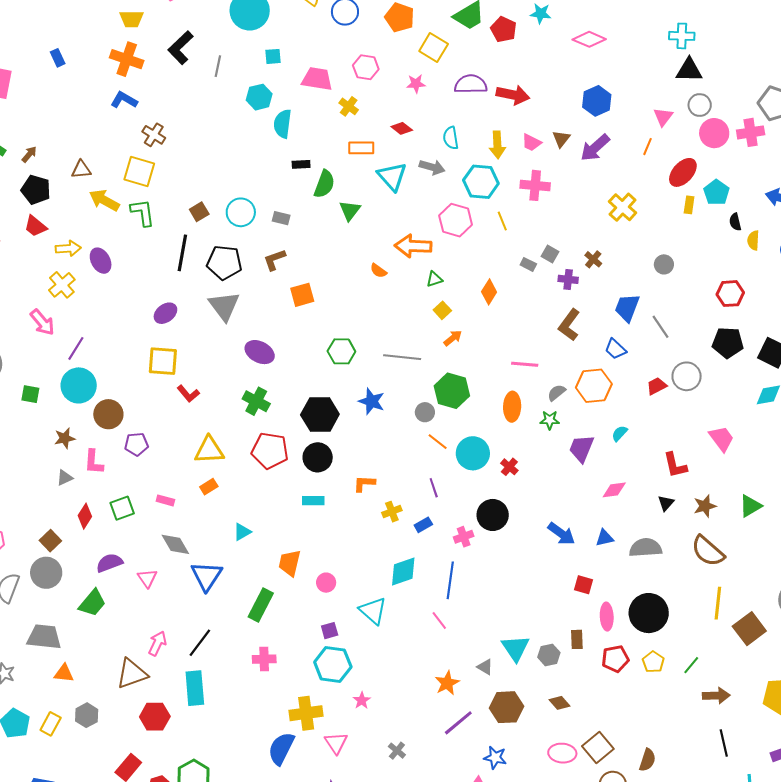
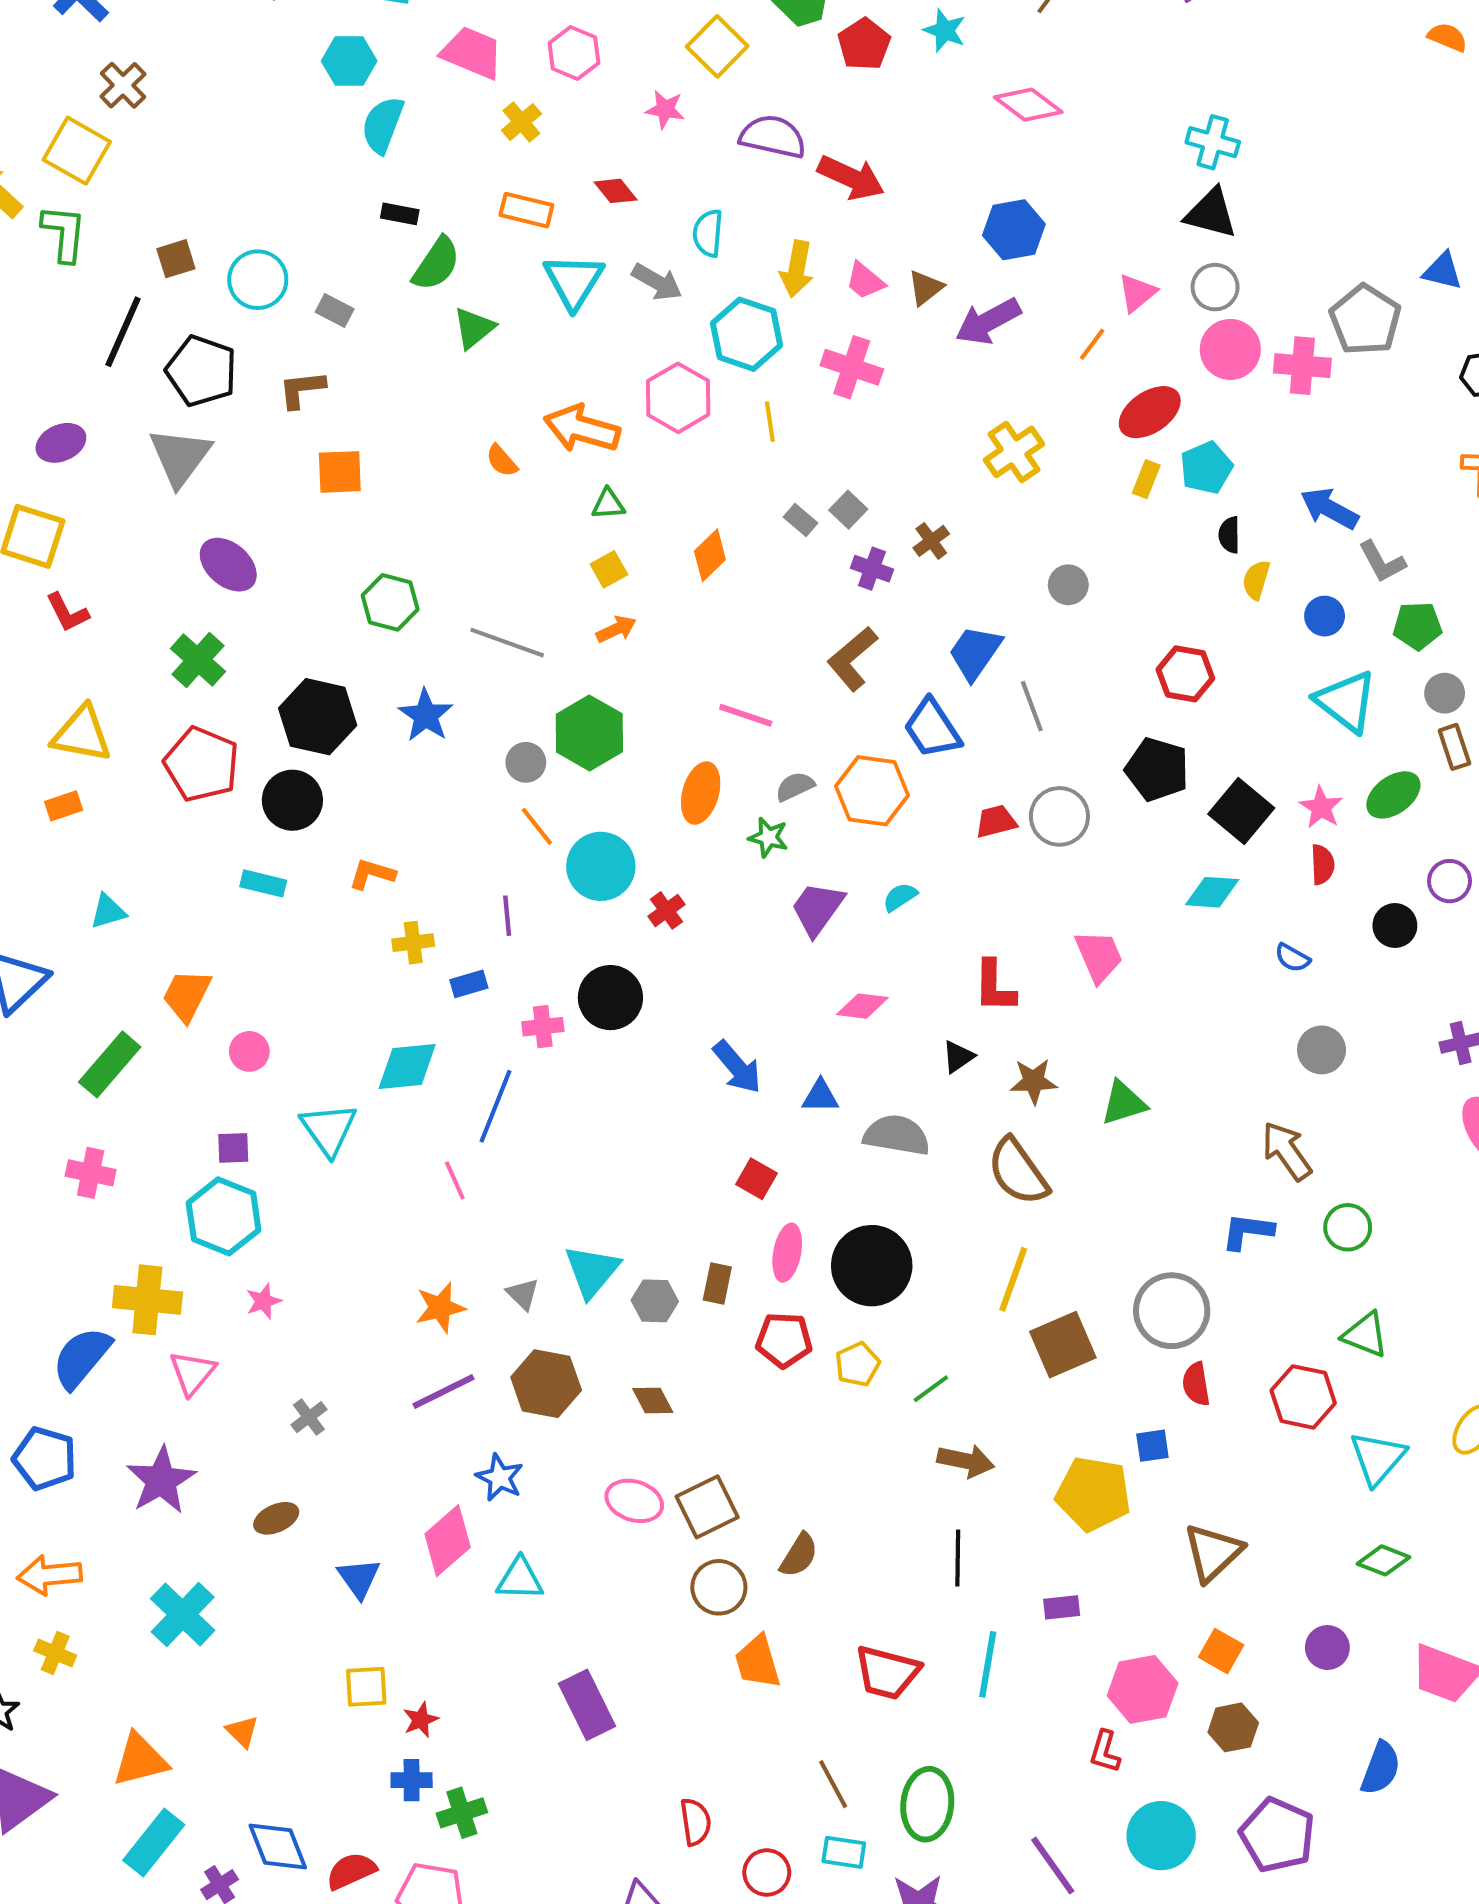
blue trapezoid: (615, 349) -> (932, 728), size x1.4

